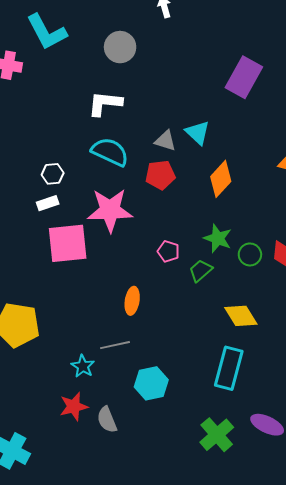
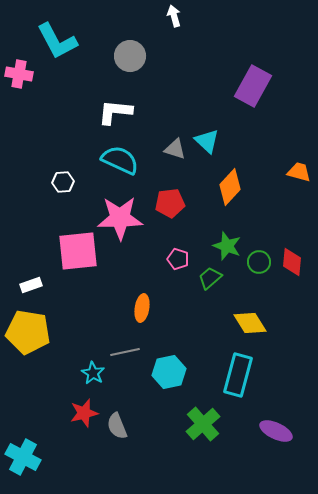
red pentagon: (160, 175) -> (170, 203), moved
white rectangle: (48, 203) -> (31, 285), moved
cyan hexagon: (151, 383) -> (169, 372), moved
green cross: (217, 435) -> (203, 424), moved

